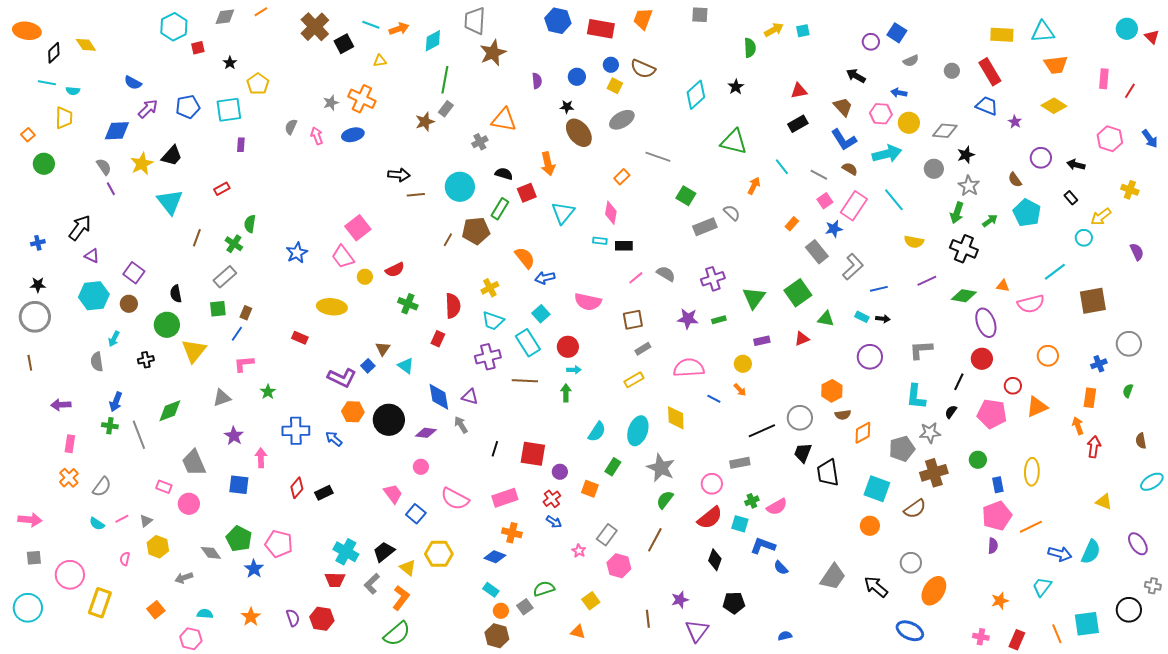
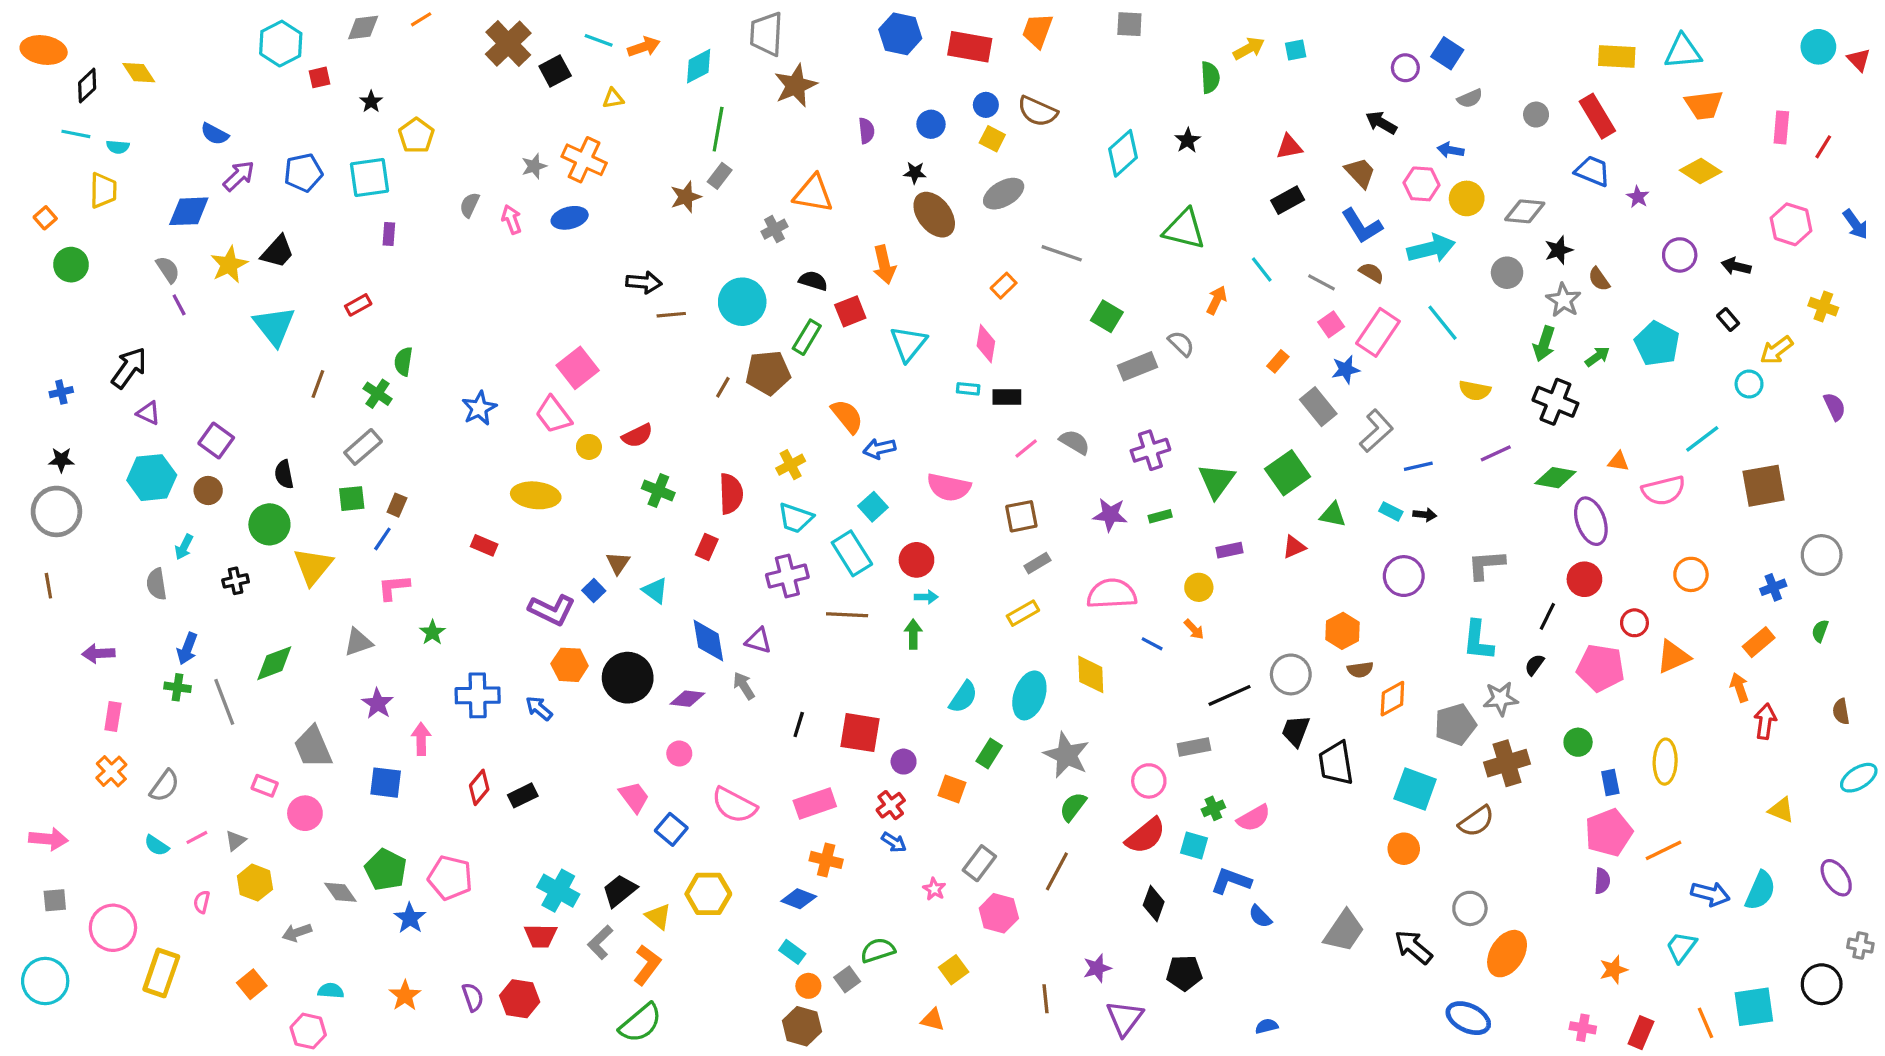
brown semicircle: (1015, 180) -> (1599, 279), moved
orange rectangle: (1090, 398) -> (1759, 642), turned 42

